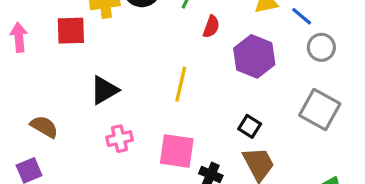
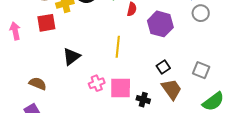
gray square: (320, 110) -> (201, 70), moved, size x0.7
black square: (250, 126) -> (163, 67), turned 32
pink cross: (120, 139) -> (97, 83), moved

